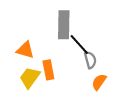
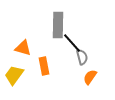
yellow trapezoid: (30, 78) -> (14, 75), moved

